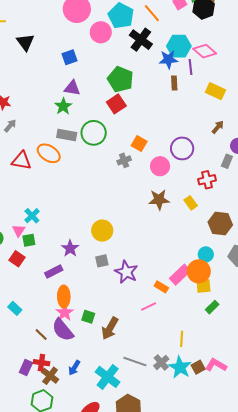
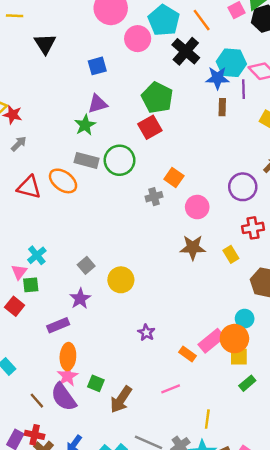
purple triangle: (72, 88) -> (98, 104), turned -30
purple circle: (182, 148) -> (243, 187), moved
gray square: (102, 261) -> (86, 265), moved, turned -32
purple star: (126, 272) -> (146, 332), size x0.6
pink line: (149, 307) -> (171, 389), moved

